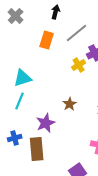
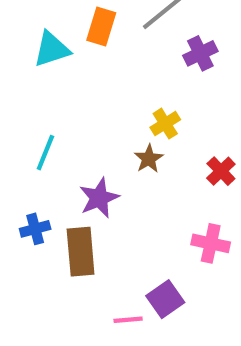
yellow cross: (79, 65) -> (165, 124), moved
cyan triangle: (23, 78) -> (52, 49), moved

